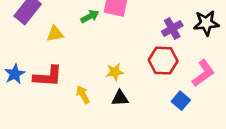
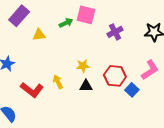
purple cross: (172, 29) -> (115, 32), moved
red hexagon: (163, 61) -> (115, 76), moved
red L-shape: (48, 76) -> (32, 90), moved, turned 30

